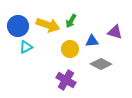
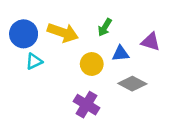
green arrow: (71, 21) -> (105, 27), moved

